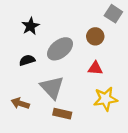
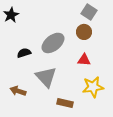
gray square: (113, 14) -> (89, 12), moved
black star: (30, 26) -> (11, 15), moved
brown rectangle: (62, 114) -> (65, 103), moved

